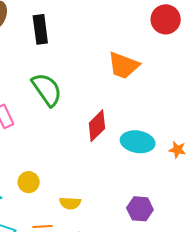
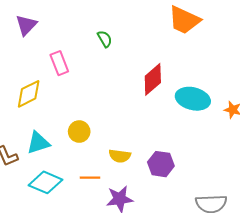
green semicircle: (47, 90) -> (105, 39), size x0.5
purple hexagon: (140, 209) -> (161, 164), moved

